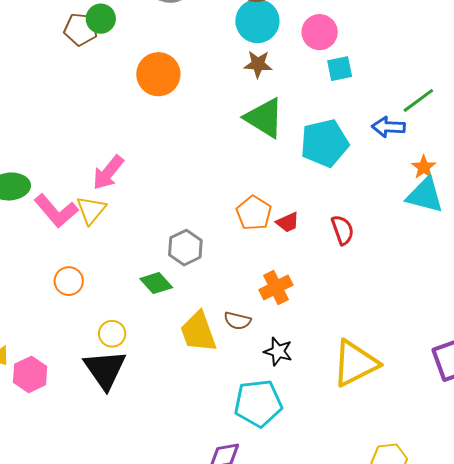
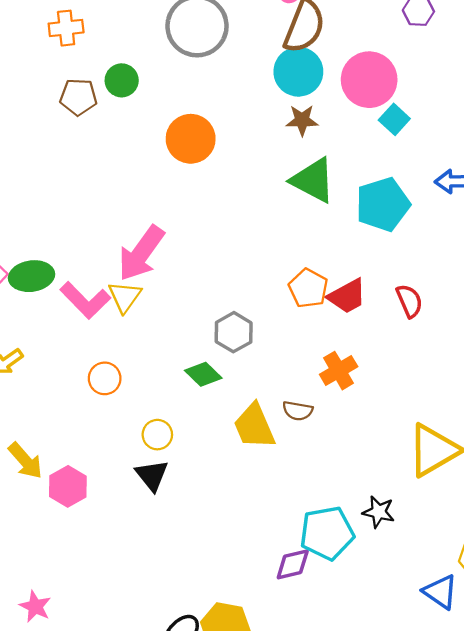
brown pentagon: (81, 29) -> (78, 97), moved
pink circle: (320, 32) -> (369, 80), size x1.4
cyan square: (340, 69) -> (394, 119), turned -32
pink arrow: (108, 173) -> (141, 253), size x1.4
red trapezoid: (288, 222) -> (347, 296), size x1.5
black star: (278, 351) -> (379, 512), moved
black triangle: (105, 369) -> (152, 475), size x0.7
cyan pentagon: (258, 403) -> (327, 533), moved

